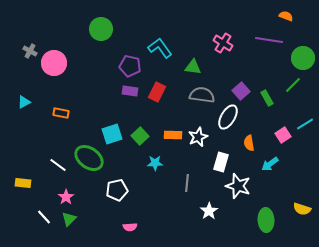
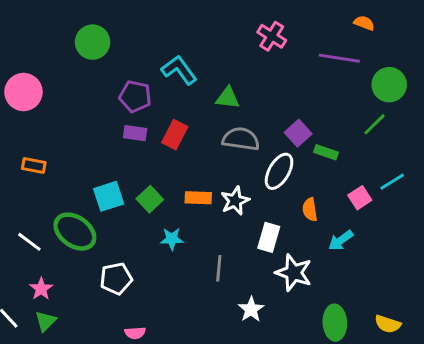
pink cross: (223, 43) -> (272, 36), moved
green rectangle: (267, 98) -> (326, 152), moved, turned -42
yellow semicircle: (302, 209) -> (388, 324), moved

